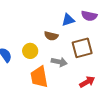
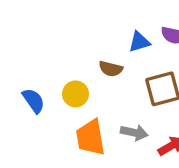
gray arrow: (59, 62) -> (134, 133), moved

